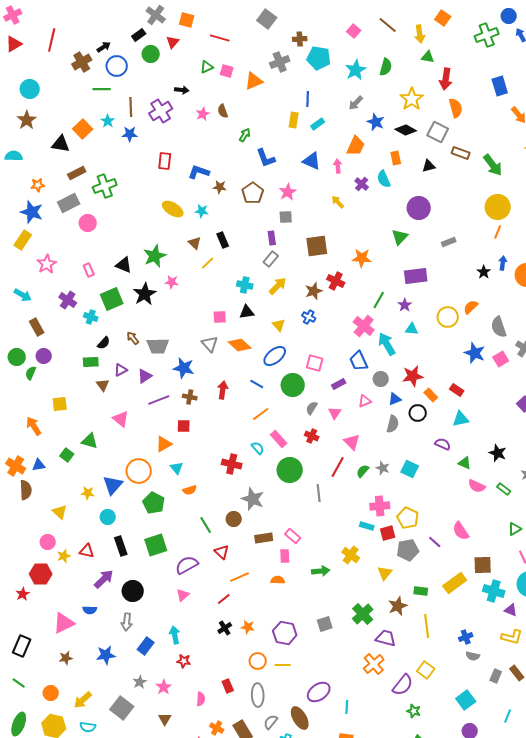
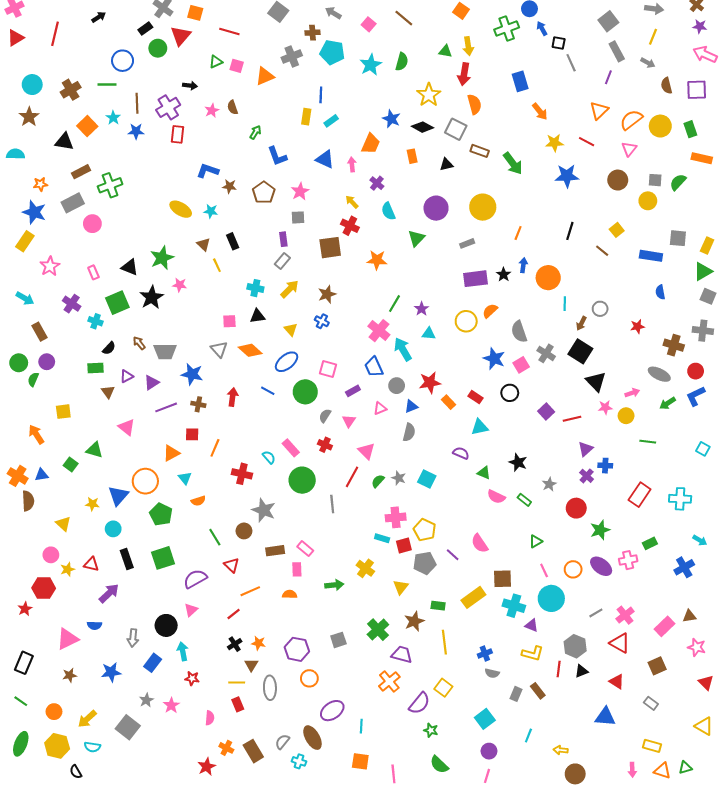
yellow arrow: (420, 34) -> (468, 46), moved
red triangle: (173, 42) -> (181, 36), size x1.5
black arrow: (104, 47) -> (99, 17), moved
brown cross: (82, 62) -> (71, 90), moved
gray arrow: (356, 103) -> (333, 13), moved, turned 77
red rectangle: (165, 161) -> (178, 134), moved
cyan semicircle: (384, 179) -> (388, 211), moved
yellow circle: (498, 207) -> (483, 207), moved
yellow line: (208, 263) -> (217, 265), turned -72
purple rectangle: (416, 276) -> (475, 279), moved
red cross: (336, 281) -> (350, 226), moved
black circle: (418, 413) -> (510, 393), moved
orange line: (261, 414) -> (215, 448), moved, turned -30
black circle: (133, 591) -> (166, 625), moved
orange circle: (258, 661) -> (309, 678), moved
yellow line: (283, 665) -> (237, 683), moved
gray ellipse: (258, 695) -> (270, 688), moved
brown triangle: (165, 719) -> (251, 665), moved

